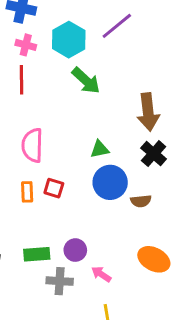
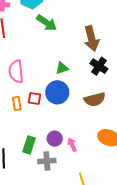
blue circle: (110, 182) -> (57, 92), moved
brown semicircle: (141, 201) -> (95, 99), size x1.5
green rectangle: (37, 254) -> (29, 145), turned -60
pink arrow: (101, 274) -> (72, 145), moved, turned 40

